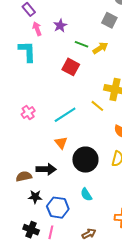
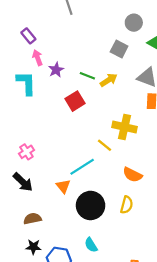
purple star: (60, 26) -> (56, 70), moved
red square: (71, 67) -> (75, 101), turned 30
cyan line: (65, 115) -> (82, 167), moved
black arrow: (46, 169) -> (23, 182), moved, turned 42
brown semicircle: (24, 176) -> (32, 219), moved

